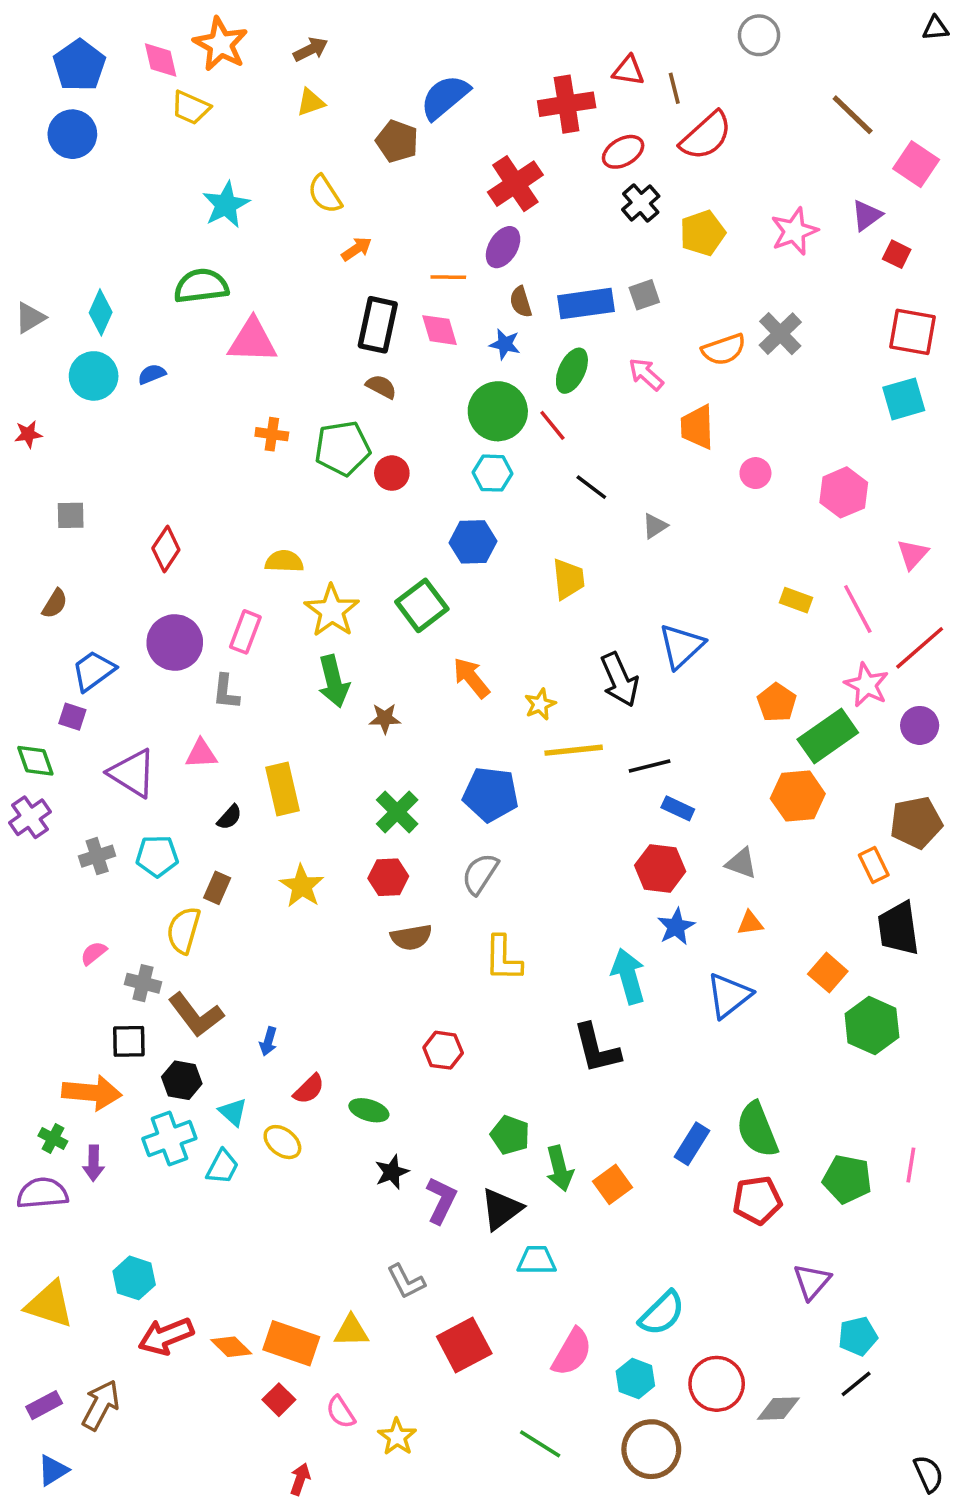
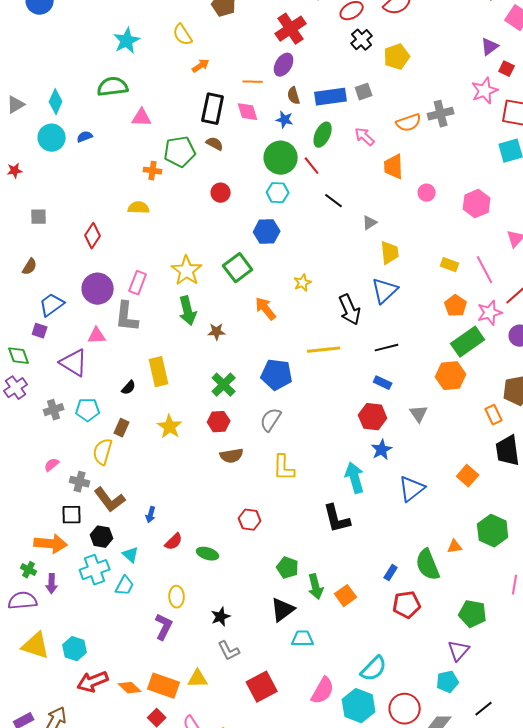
pink star: (794, 231) -> (485, 91), moved
gray cross: (780, 334) -> (441, 114), turned 30
pink triangle: (252, 341) -> (142, 118), size x0.7
green pentagon: (342, 448) -> (180, 152), moved
yellow semicircle: (284, 561) -> (139, 208), moved
yellow trapezoid: (568, 579) -> (390, 253), moved
pink star: (867, 685) -> (490, 313), turned 30
gray L-shape: (226, 692) -> (127, 317), size x1.5
orange pentagon: (777, 703) -> (456, 306), moved
yellow star: (540, 704) -> (303, 283), moved
pink triangle: (201, 754) -> (97, 336), moved
black line: (650, 766) -> (387, 348), moved
gray triangle: (741, 863) -> (419, 414), turned 36
orange triangle: (750, 923) -> (455, 547), moved
green hexagon: (872, 1026) -> (493, 531), moved
yellow ellipse: (282, 1142) -> (177, 597), moved, turned 50
blue rectangle: (692, 1144) -> (391, 573), size x0.7
black star: (392, 1172) -> (221, 617), moved
green pentagon: (847, 1179) -> (473, 614), moved
purple L-shape: (441, 1200) -> (164, 627), moved
red pentagon: (757, 1200) -> (407, 605), moved
yellow triangle: (49, 1304) -> (36, 646), moved
cyan pentagon: (858, 1336) -> (448, 682), moved
cyan hexagon: (635, 1379) -> (359, 706), size x1.5

